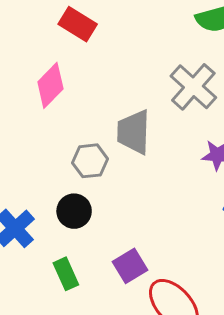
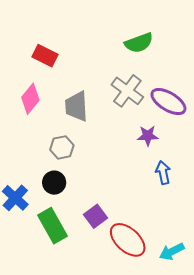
gray trapezoid: (134, 132) -> (76, 106), moved
green rectangle: (66, 274) -> (53, 226), size x1.6

